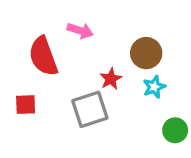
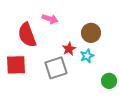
cyan star: (154, 87) -> (87, 56), moved
red square: (26, 105) -> (16, 65), size x1.5

